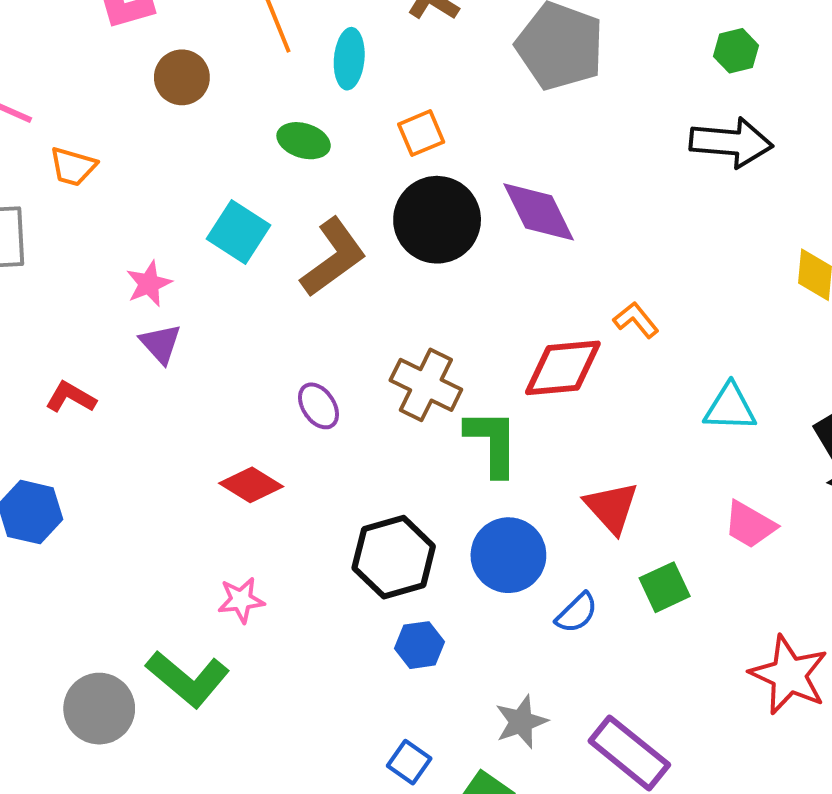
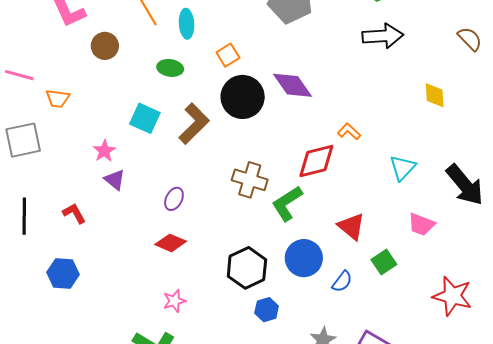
red L-shape: (71, 397) -> (74, 213), turned 40
purple ellipse: (318, 406) -> (174, 199), moved, turned 70
cyan triangle: (730, 408) -> (403, 168), turned -40
green L-shape: (492, 442) -> (287, 203), turned -114

